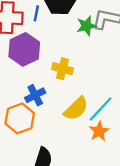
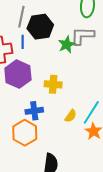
blue cross: (35, 95) -> (34, 111), turned 30
yellow semicircle: (76, 109) -> (71, 116), size x0.6

